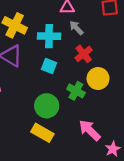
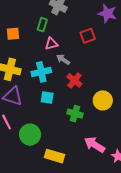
yellow circle: (98, 78) -> (103, 100), moved
green circle: (47, 106) -> (30, 135), moved

